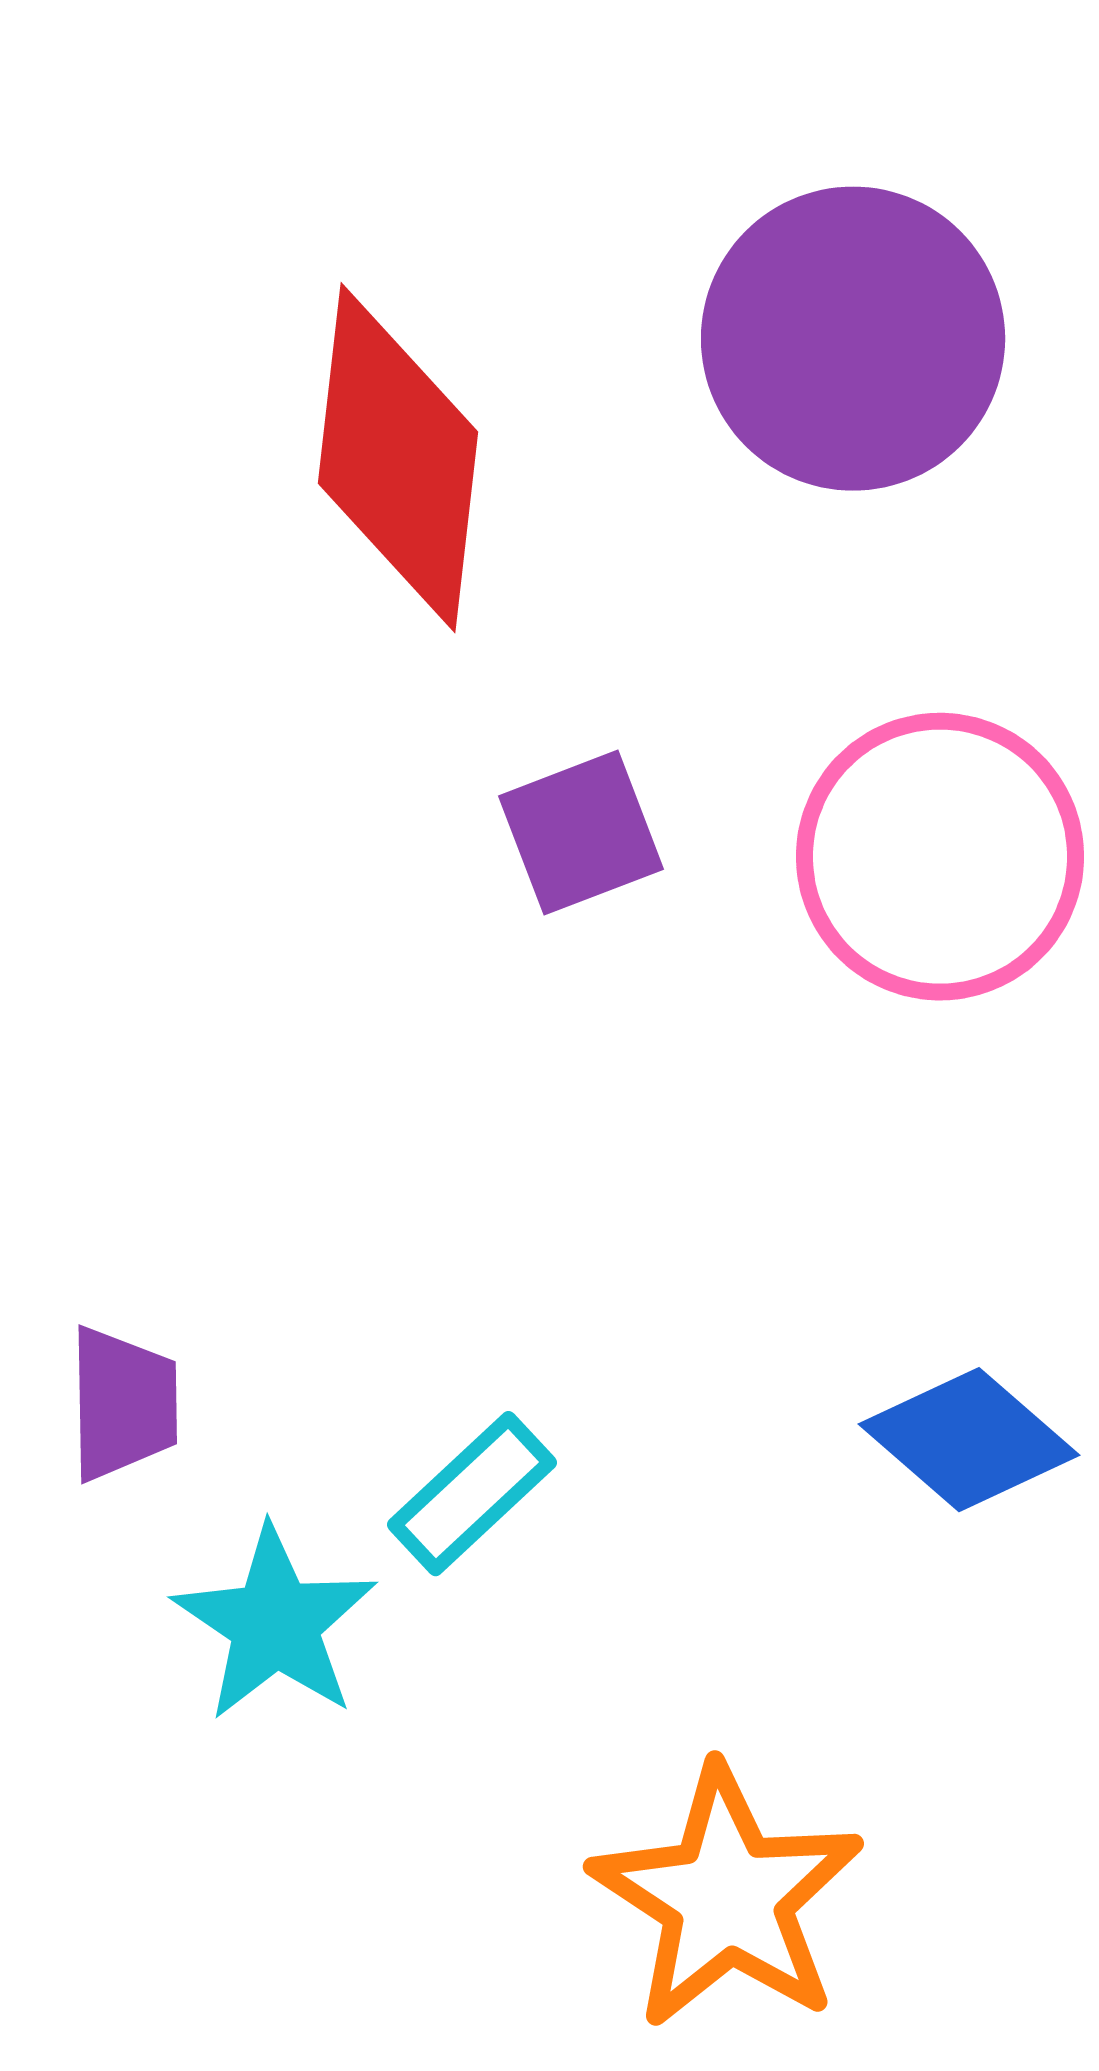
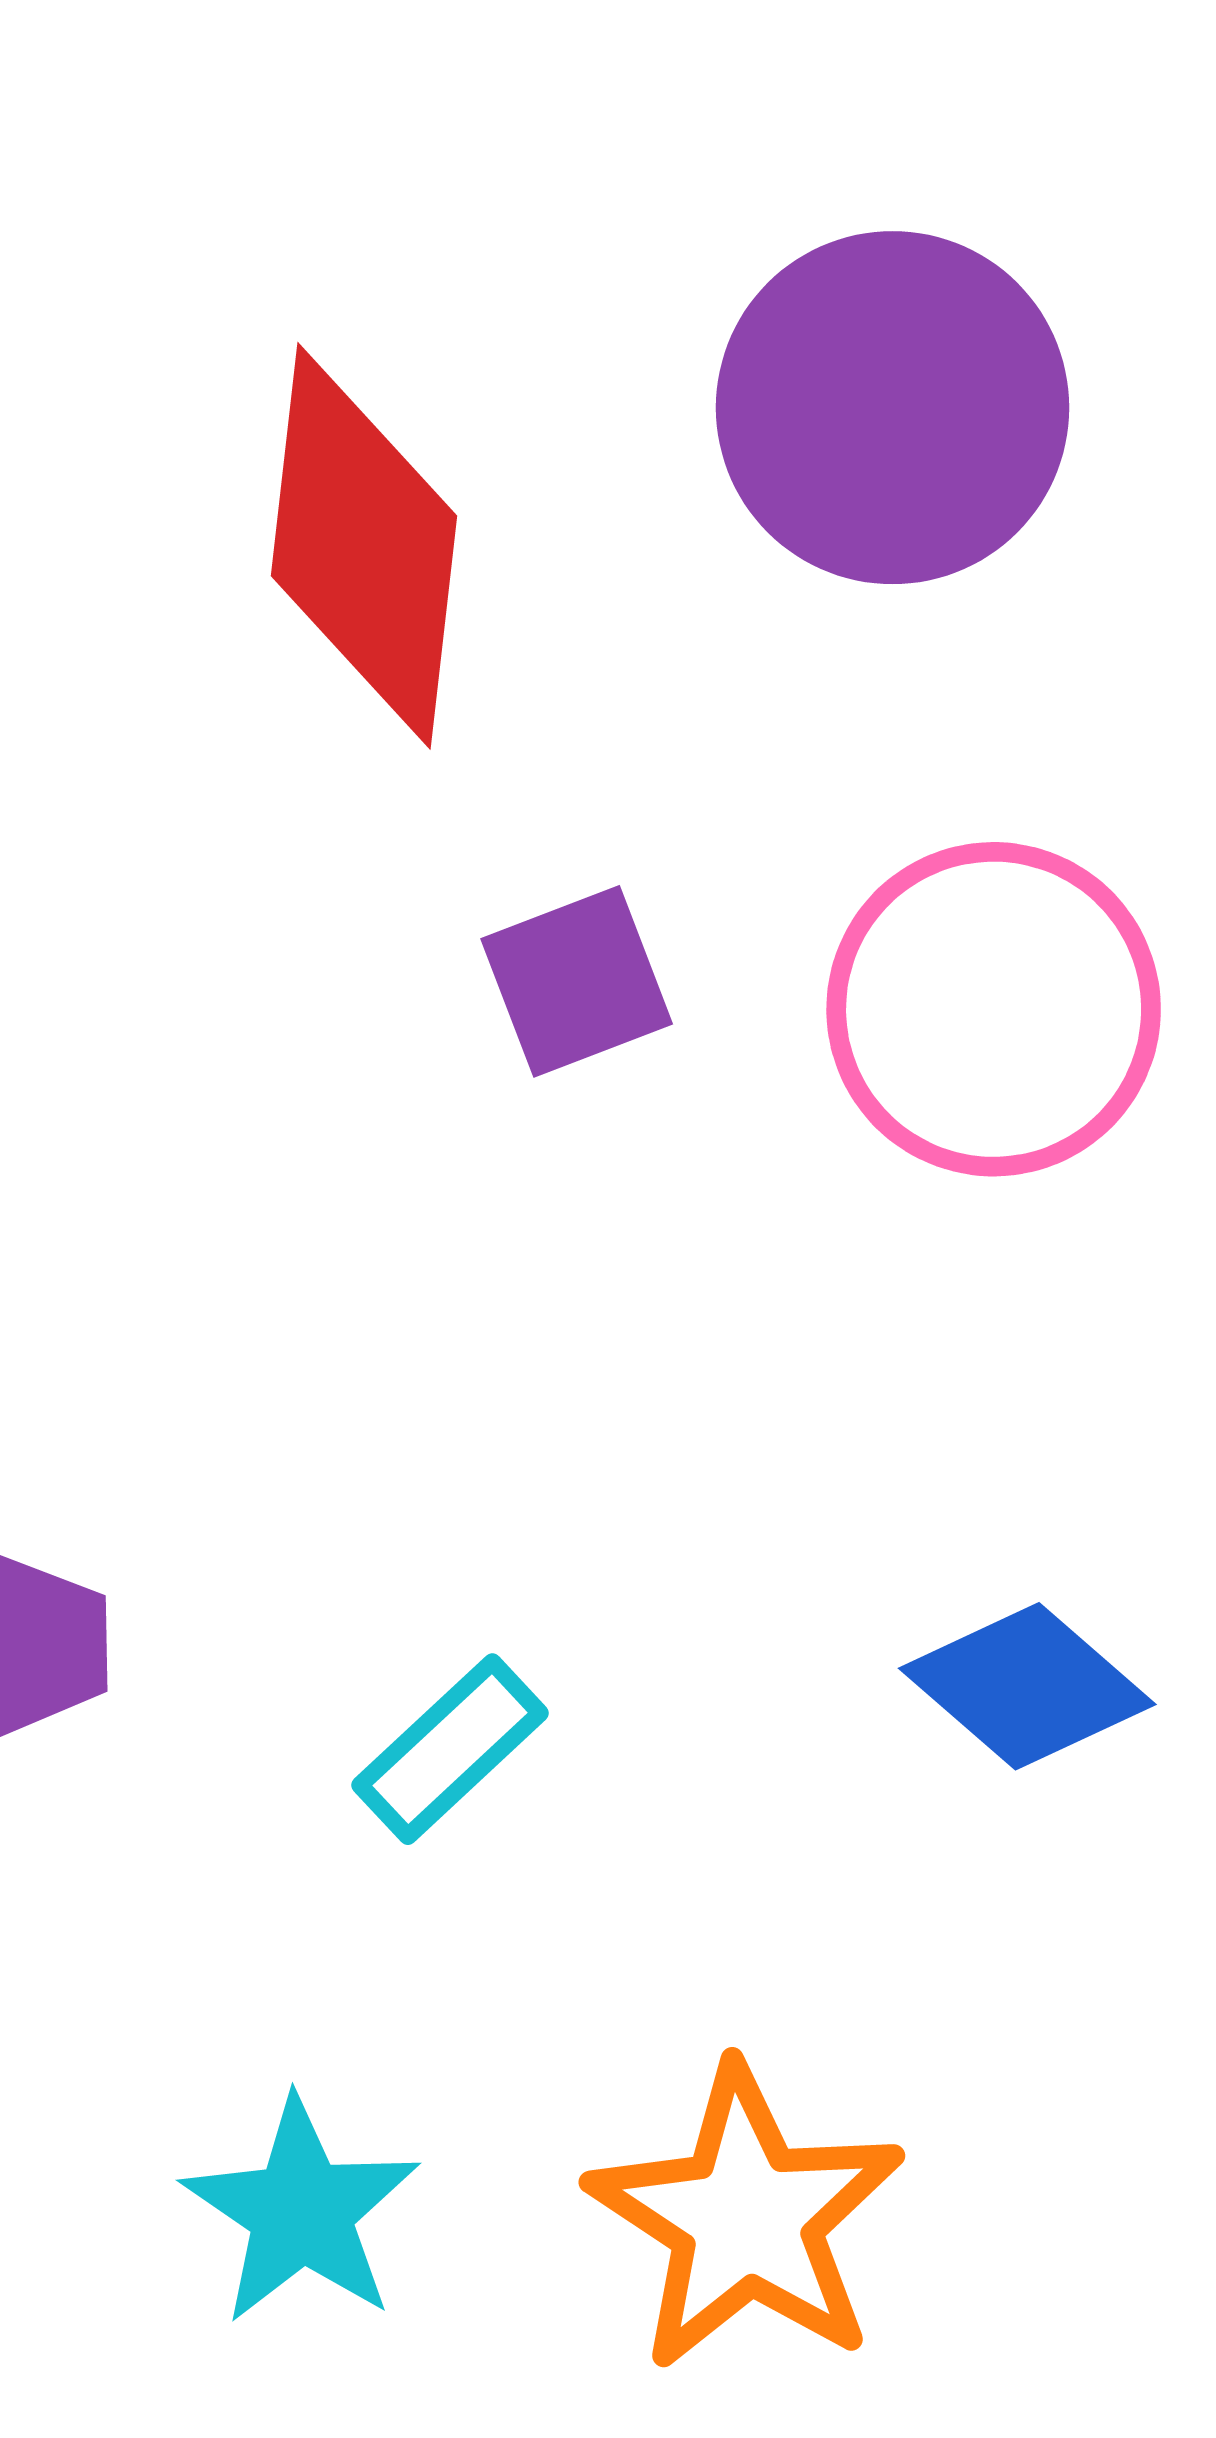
cyan star: (275, 1624) -> (301, 2211), moved

